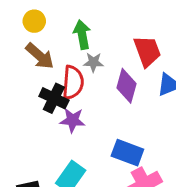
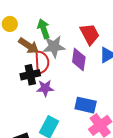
brown arrow: (40, 56) -> (29, 46), moved
gray star: (93, 62) -> (54, 47), size x1.6
black cross: (54, 98) -> (30, 75), turned -30

